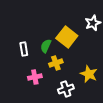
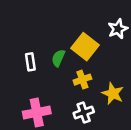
yellow cross: (56, 63) -> (82, 80), moved
pink cross: (35, 77) -> (37, 113), moved, size x1.5

